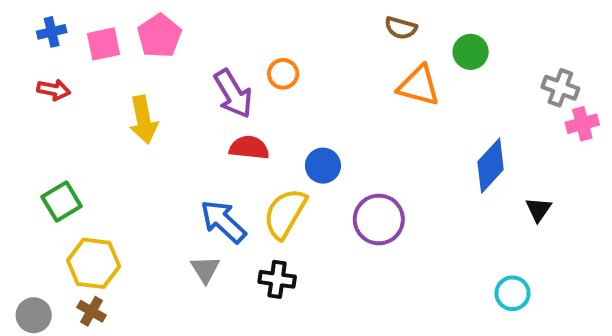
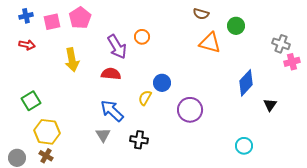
red semicircle: (249, 148) -> (111, 74), moved
yellow semicircle: (285, 213) -> (145, 98), moved, size x0.6
cyan circle: (512, 293) -> (244, 146), moved

